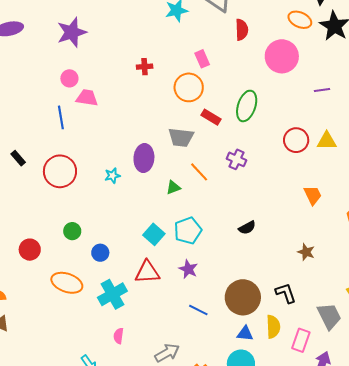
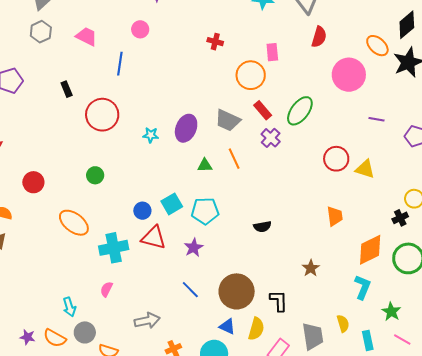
pink trapezoid: (87, 98) -> (87, 36), moved
purple cross: (237, 159) -> (271, 138), moved
red circle: (30, 250) -> (33, 182), moved
blue circle: (100, 253) -> (142, 211), moved

